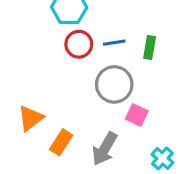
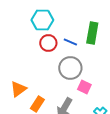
blue line: (114, 43) -> (70, 42), turned 32
green rectangle: (150, 47) -> (92, 33), moved, size x1.5

